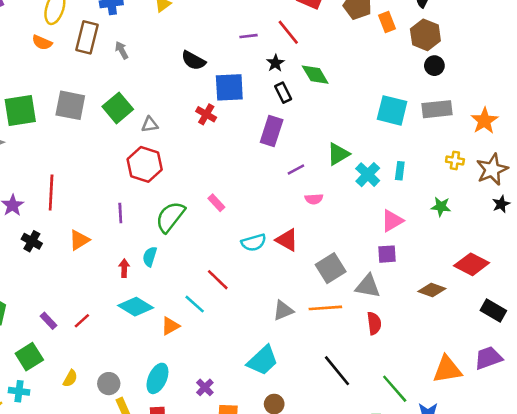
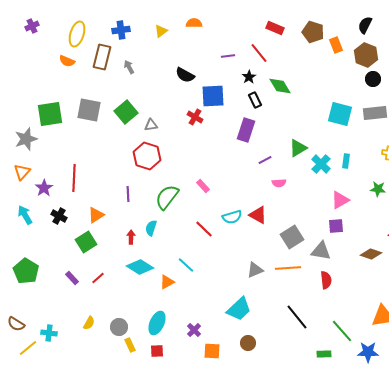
red line: (218, 280) -> (204, 229), moved
green square: (29, 357) -> (86, 242), moved

